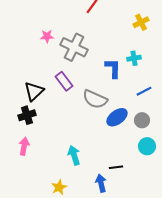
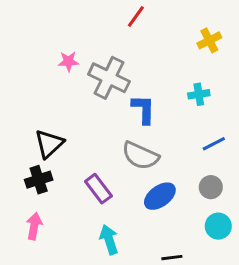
blue L-shape: (113, 68) -> (143, 109), moved
purple rectangle: (64, 81) -> (98, 189), moved
blue ellipse: (117, 117) -> (160, 196), moved

